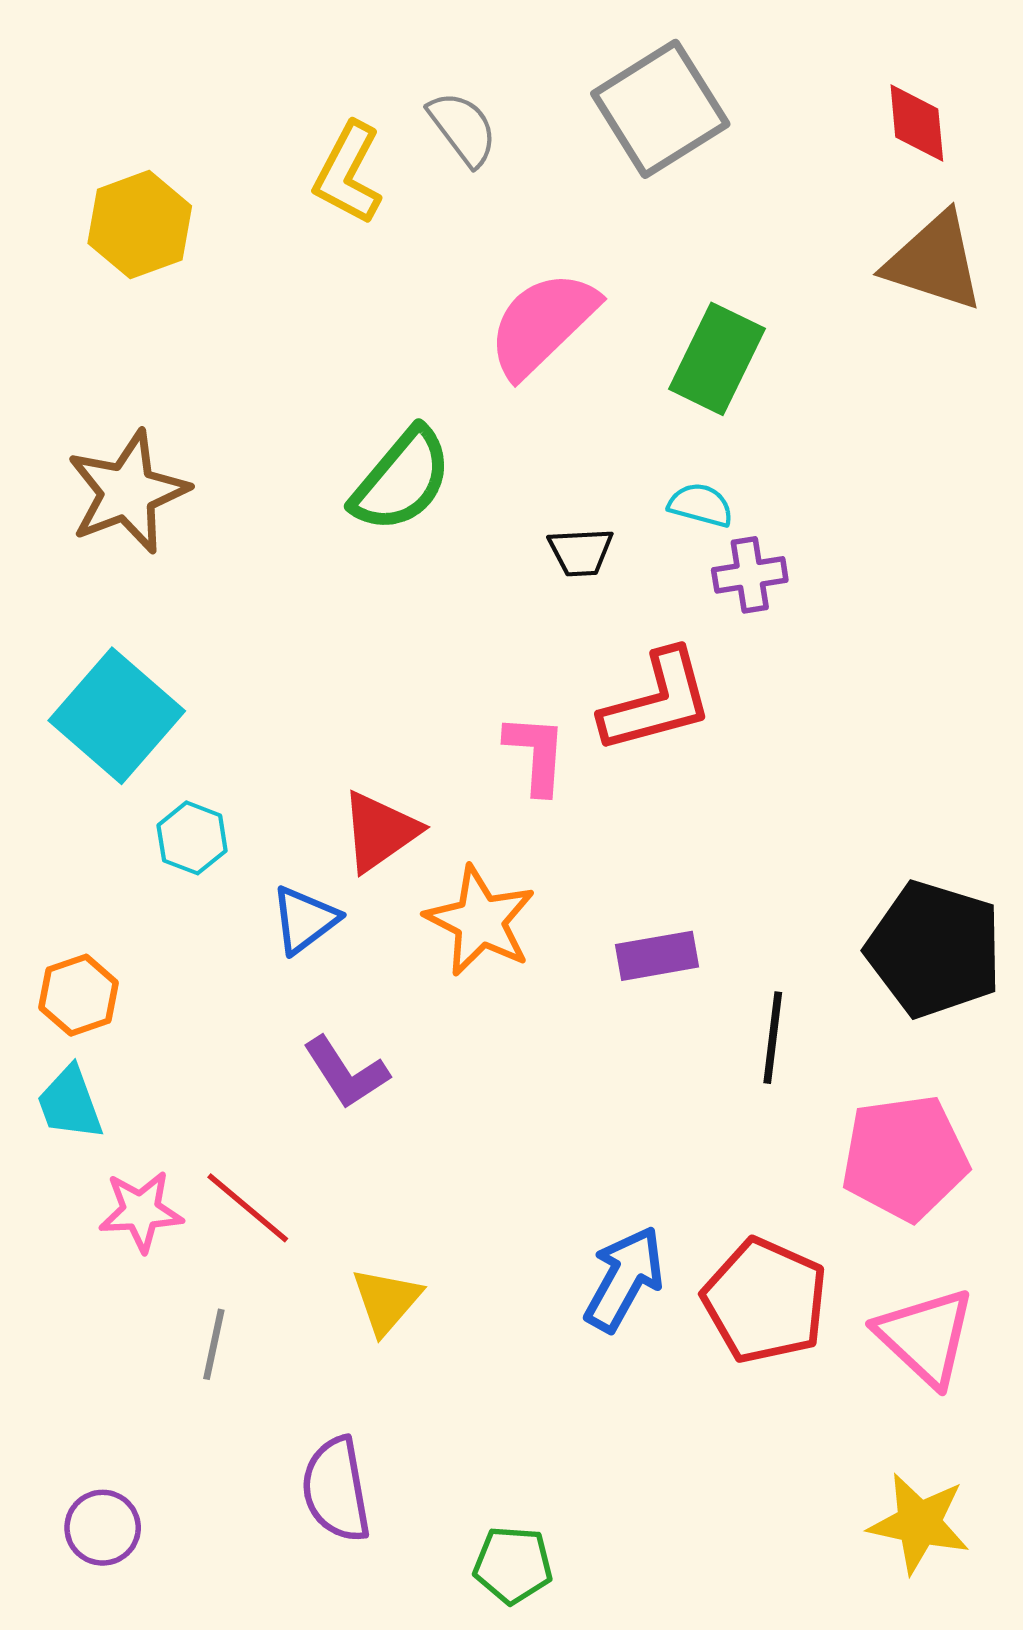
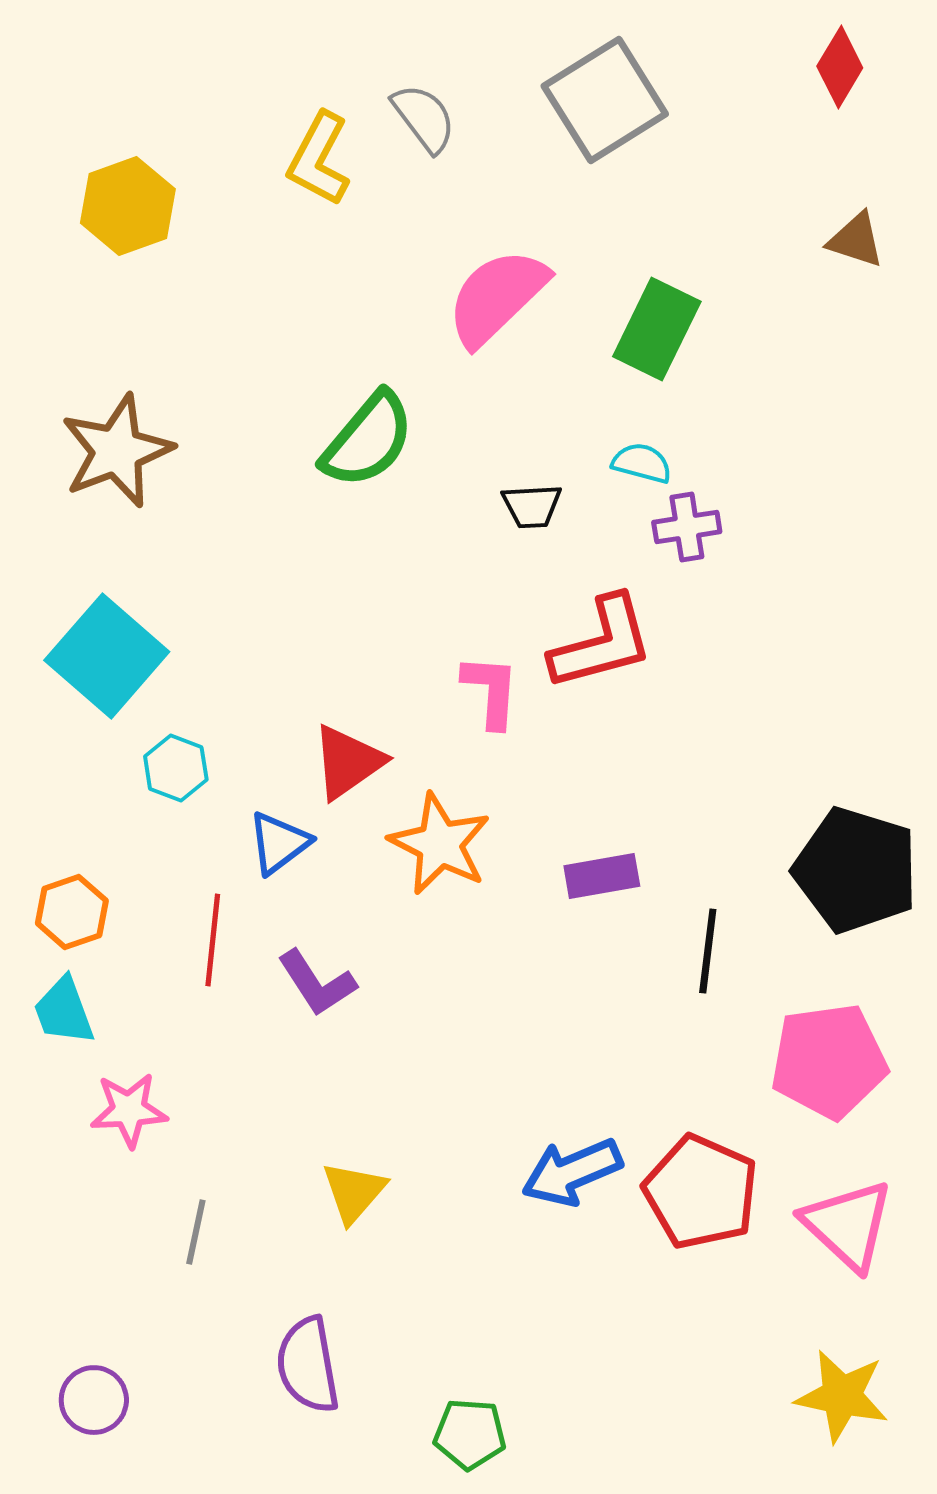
red diamond: (917, 123) -> (840, 67), moved, turned 36
brown triangle: (934, 262) -> (856, 240), size x0.6
red line: (248, 1208) -> (213, 940), moved, turned 56
blue arrow: (624, 1279) -> (572, 1172), turned -142

